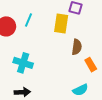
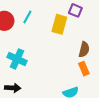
brown semicircle: (77, 47) -> (84, 50), moved

